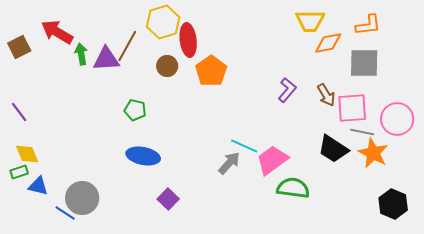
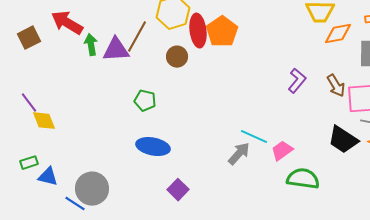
orange pentagon: (211, 71) -> (222, 32), moved
yellow diamond: (27, 154) -> (44, 121), moved
pink trapezoid: (272, 160) -> (282, 151), size x0.7

